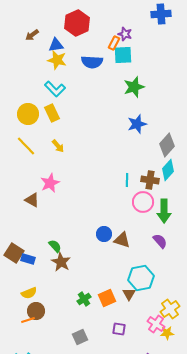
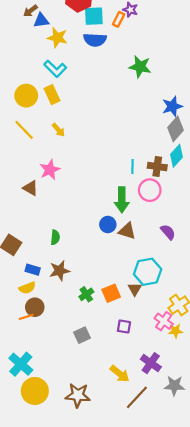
blue triangle: (56, 45) -> (41, 20), moved
cyan square: (123, 55) -> (94, 16), moved
green star: (134, 87) -> (140, 67), turned 30
blue star: (137, 124) -> (172, 106), moved
green arrow: (164, 211) -> (122, 200), moved
green semicircle: (55, 246) -> (55, 237), turned 48
blue rectangle: (28, 259) -> (33, 270), moved
brown star: (61, 262) -> (59, 271), moved, turned 30

